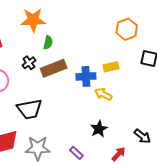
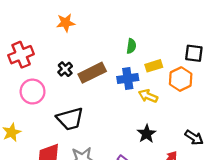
orange star: (33, 20) -> (66, 23), size x0.7
orange hexagon: (127, 29) -> (181, 79), moved
green semicircle: (48, 43) -> (131, 46), moved

